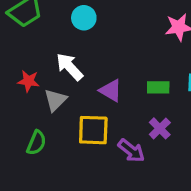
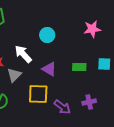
cyan circle: (84, 18) -> (47, 35), moved
purple cross: (160, 128) -> (89, 102), moved, turned 32

